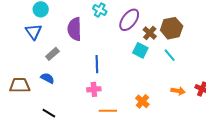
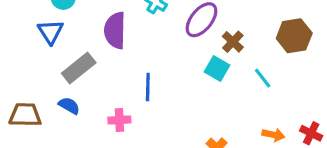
brown hexagon: (172, 28) -> (294, 36), moved
gray rectangle: (52, 54) -> (79, 68), size x1.5
pink cross: (94, 89) -> (119, 120), moved

